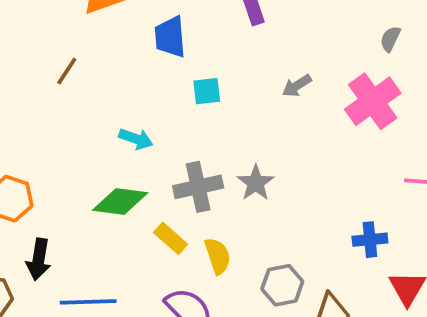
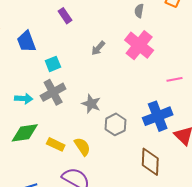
gray cross: (198, 187) -> (53, 92), moved
blue cross: (370, 240) -> (158, 116), size x1.6
gray hexagon: (282, 285) -> (115, 124), moved

